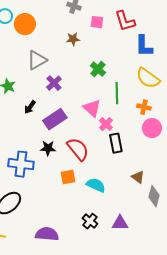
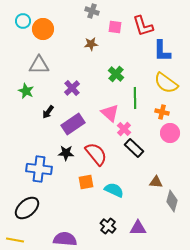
gray triangle: (37, 60) -> (39, 65), moved, turned 30
black rectangle: (116, 143) -> (134, 148), turned -36
brown triangle: (138, 177) -> (156, 182), turned -32

